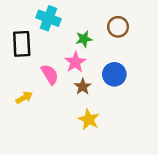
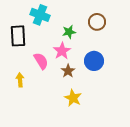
yellow arrow: (24, 98) -> (20, 80), turned -64

